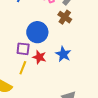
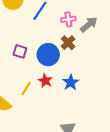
brown cross: (65, 17) -> (68, 43), moved
purple square: (23, 49) -> (20, 51), moved

